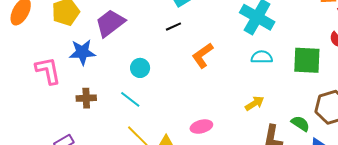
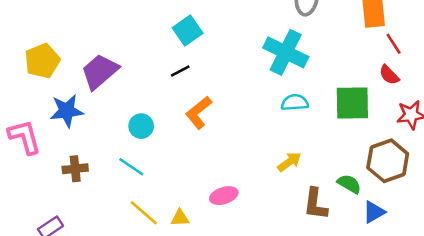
orange L-shape: (203, 55) -> (199, 112), moved

